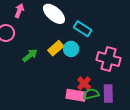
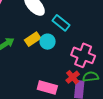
red cross: (84, 83) -> (73, 77), moved
green semicircle: (91, 94) -> (91, 77), moved

